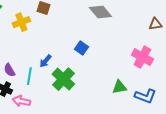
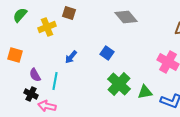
blue arrow: (45, 61) -> (71, 57), moved
green cross: (63, 79) -> (119, 84), moved

